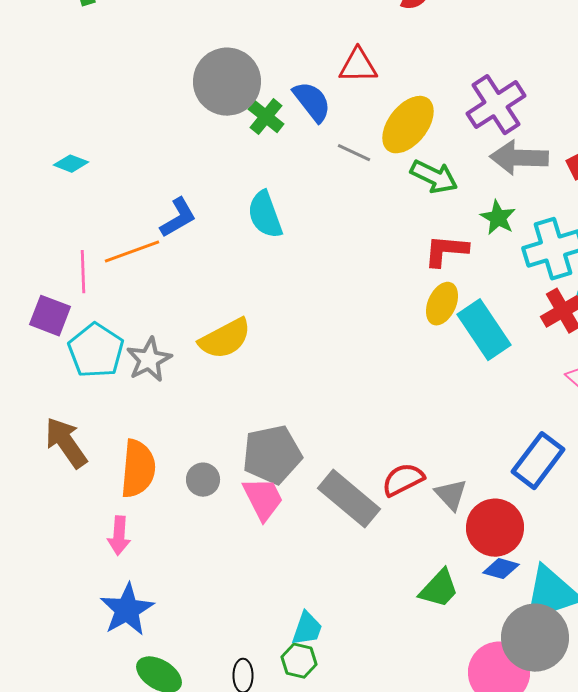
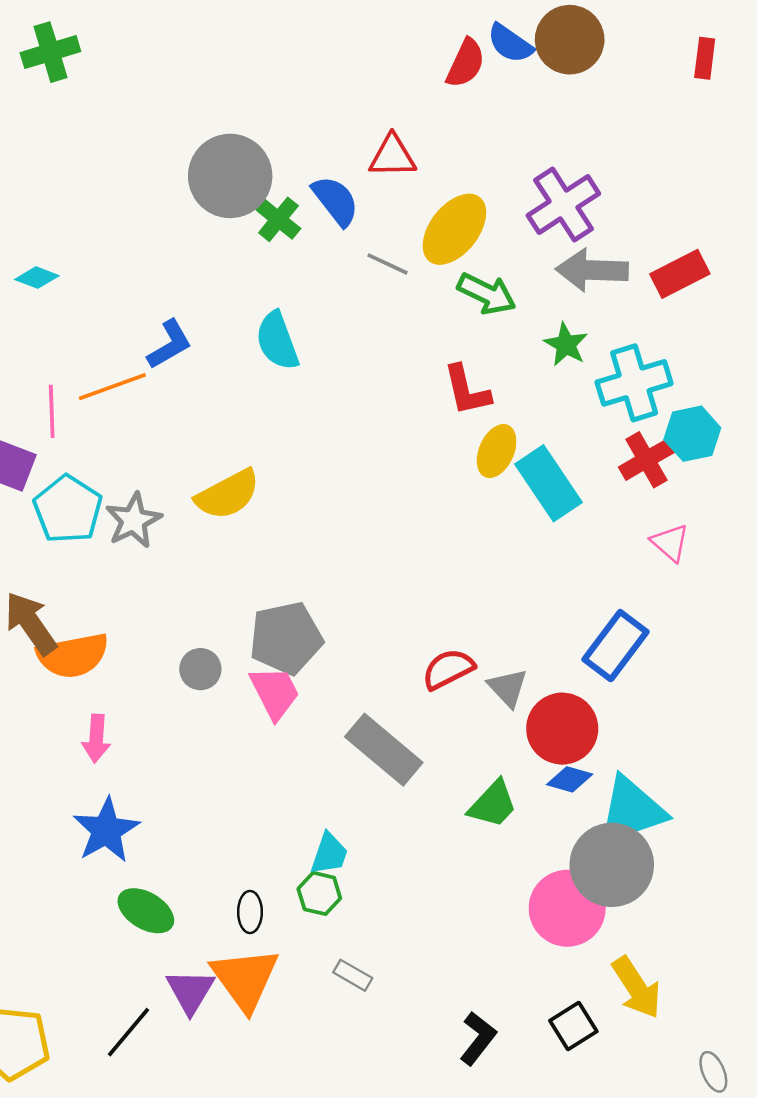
red L-shape: (446, 251) -> (467, 390), moved, turned -108
orange semicircle: (138, 469) -> (73, 655), moved, turned 74
gray rectangle: (349, 499) -> (384, 750), moved

